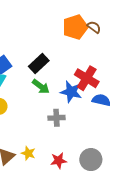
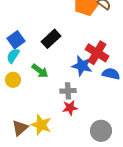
green arrow: (41, 87) -> (40, 71), moved
yellow star: (28, 153) -> (41, 125), size x1.5
red star: (59, 161) -> (70, 108), moved

